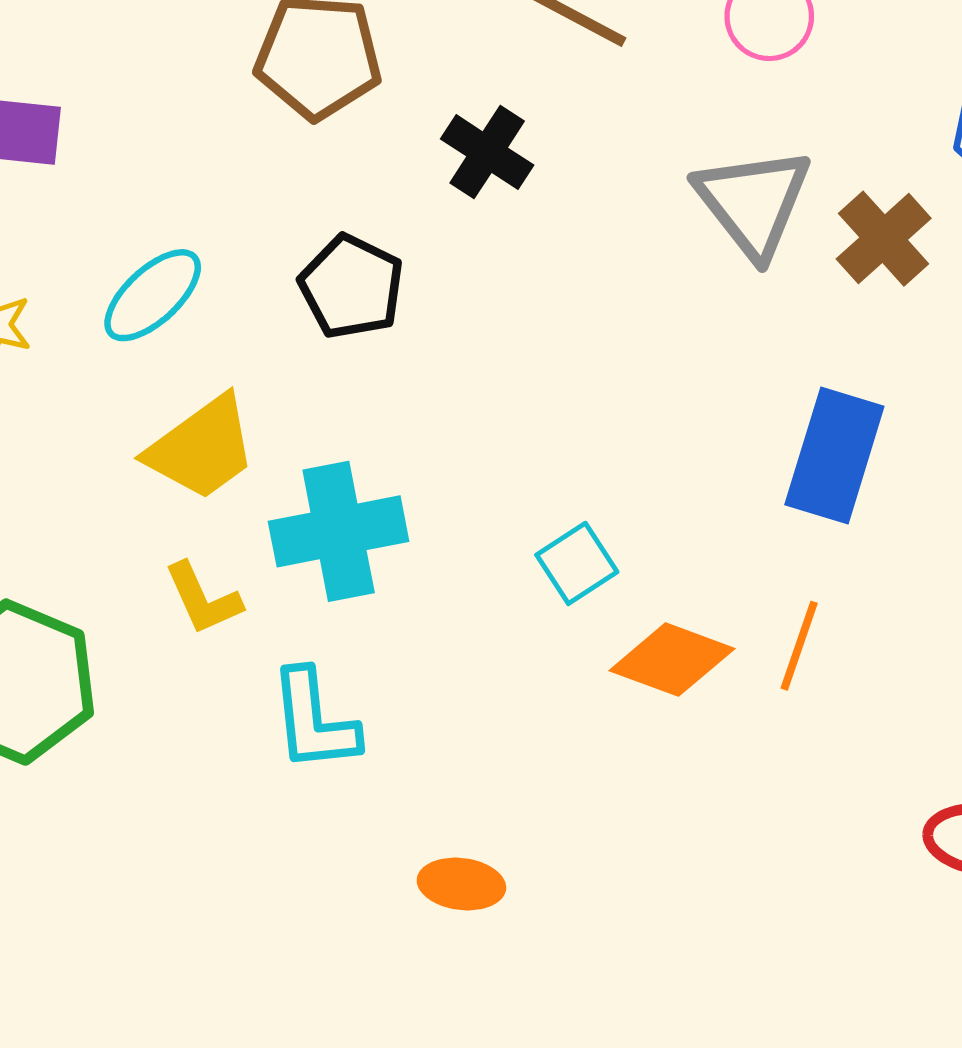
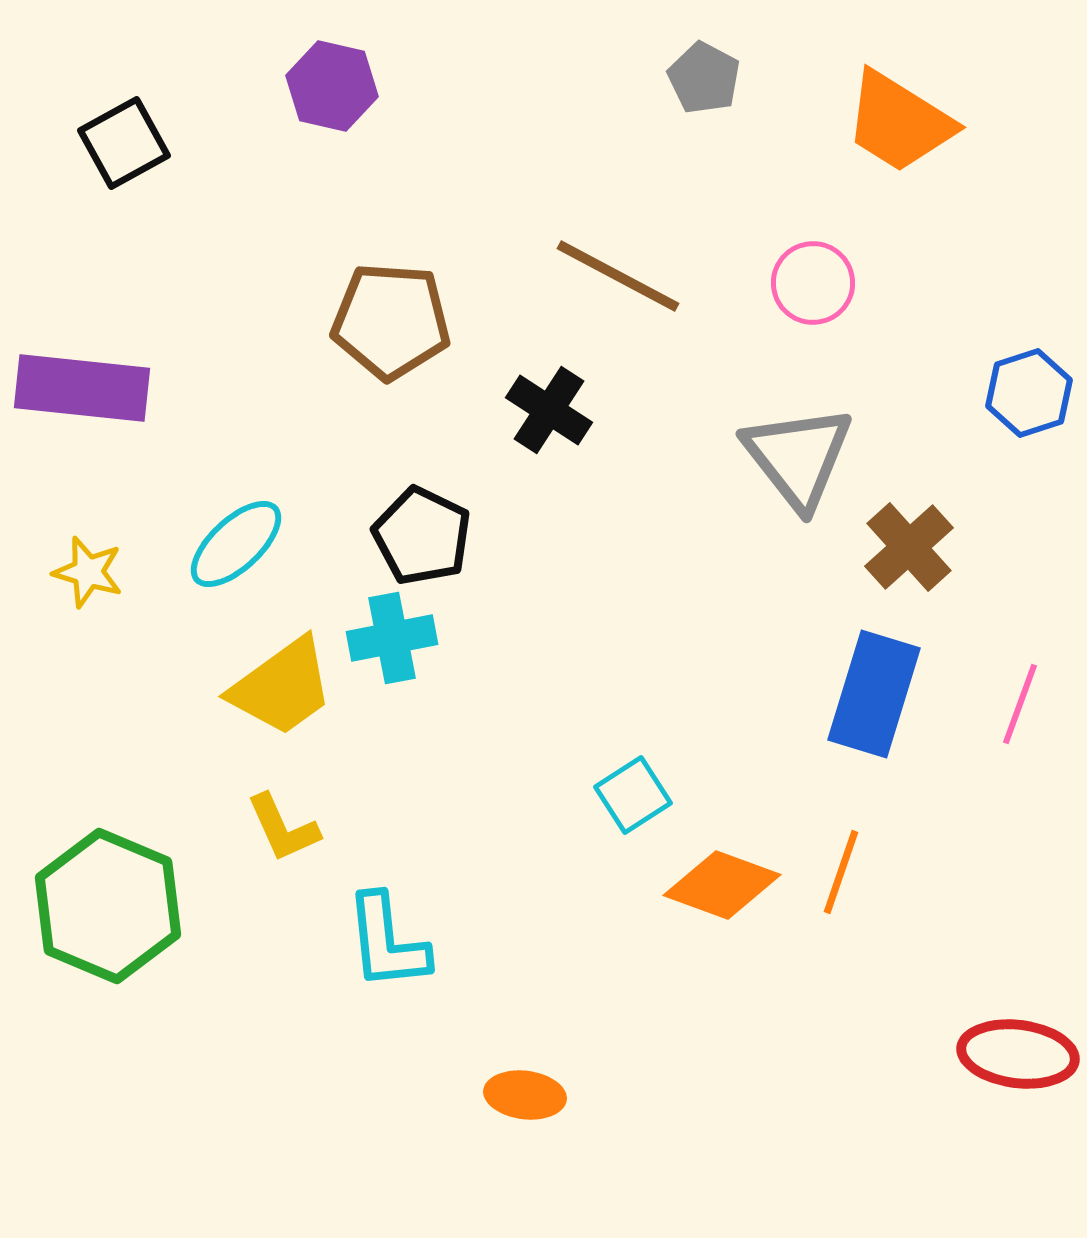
brown cross: (884, 239) -> (909, 547), moved
cyan cross: (339, 531) -> (392, 638), moved, size x0.7

